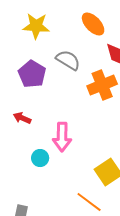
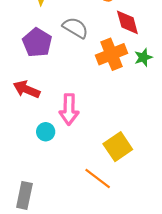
red arrow: (22, 118) -> (27, 89), size x1.4

